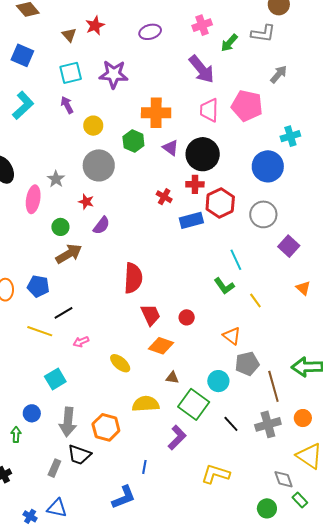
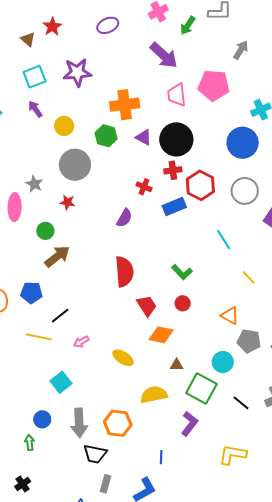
purple semicircle: (101, 225) -> (124, 218), moved
green L-shape: (224, 286) -> (182, 272), moved
gray pentagon: (247, 364) -> (249, 341), turned 30
gray rectangle: (54, 468) -> (105, 484), moved

